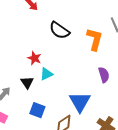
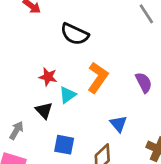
orange L-shape: (95, 39) -> (98, 78), moved, turned 30
blue triangle: (80, 102) -> (118, 124), size x0.6

